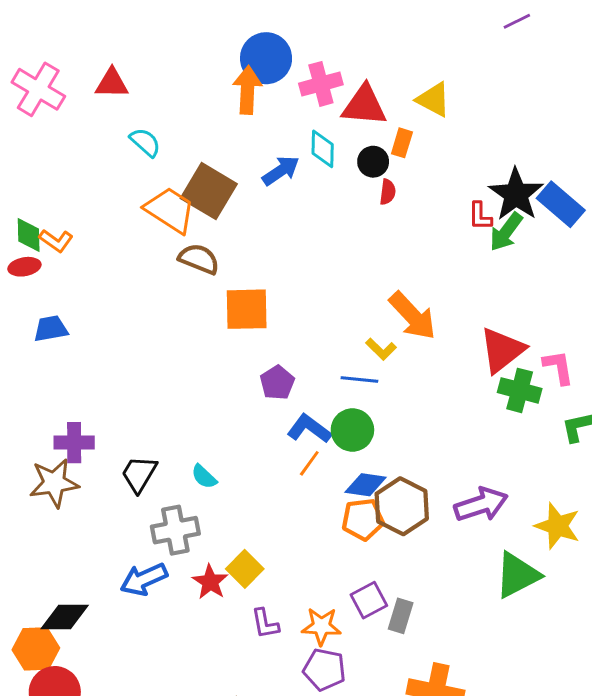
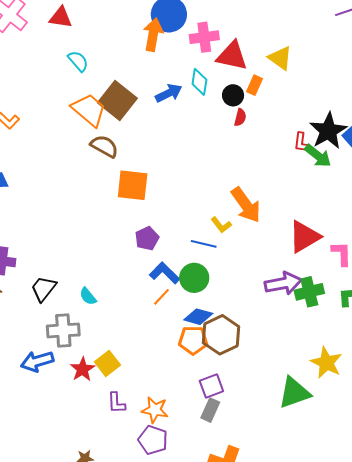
green arrow: (506, 232) -> (318, 156), turned -96
green cross: (520, 390) -> (309, 292), moved, turned -36
purple arrow: (481, 505) -> (283, 283), moved
purple square: (369, 600) -> (211, 386), moved

